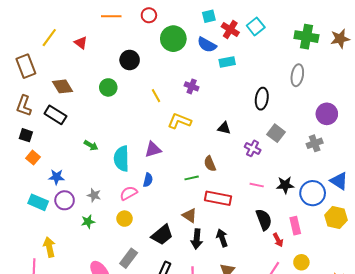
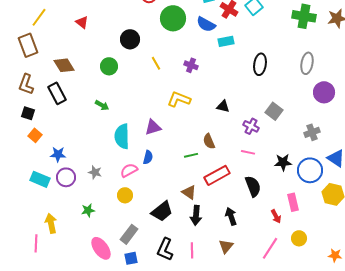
yellow line: (49, 38) -> (39, 17), moved
gray ellipse: (297, 75) -> (307, 63), moved
yellow line: (156, 96) -> (156, 63), moved
black ellipse: (262, 99) -> (260, 64), moved
black rectangle: (55, 115) -> (57, 93), turned 30
gray cross: (315, 143) -> (312, 132), moved
green arrow: (91, 145) -> (102, 105), moved
pink line: (257, 185) -> (248, 152), moved
red rectangle: (218, 198) -> (217, 175), turned -40
black semicircle: (264, 220) -> (253, 186), moved
green star: (88, 222) -> (88, 210), moved
black arrow: (222, 238) -> (231, 216), moved

